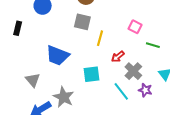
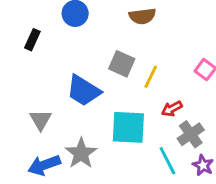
gray square: (82, 22) -> (122, 64), moved
cyan square: (91, 74) -> (128, 127), size x1.4

